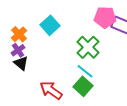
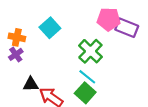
orange cross: (19, 34) -> (17, 37), turned -35
black triangle: (21, 63) -> (31, 84), moved, turned -42

